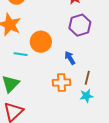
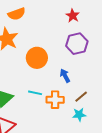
cyan line: (21, 54) -> (35, 93), moved
brown line: (87, 78) -> (81, 97), turned 32

